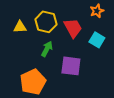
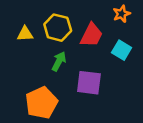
red trapezoid: (73, 28) -> (91, 35), turned 55

